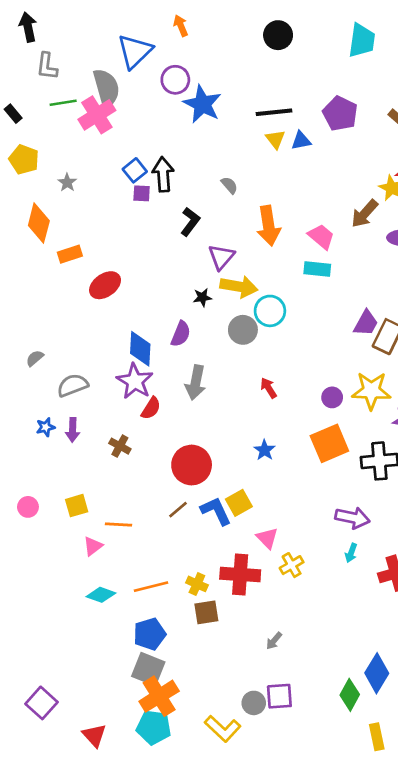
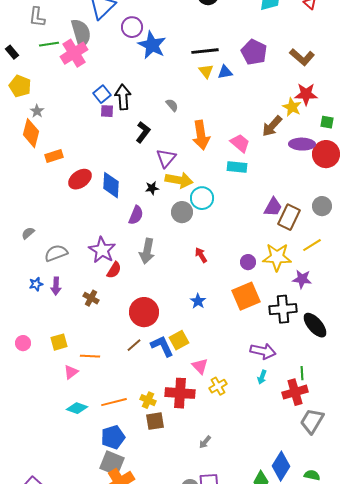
gray star: (67, 182) -> (37, 111), moved
blue diamond: (140, 349) -> (111, 185), moved

